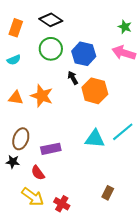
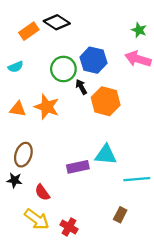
orange rectangle: (16, 28) -> (29, 31), moved, turned 36
green circle: (51, 49) -> (63, 69), moved
cyan line: (123, 132) -> (137, 179), moved, turned 35
purple rectangle: (51, 149) -> (78, 167), moved

